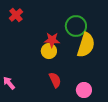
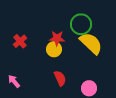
red cross: (16, 15) -> (20, 41), moved
yellow semicircle: (86, 45) -> (91, 43), turned -65

